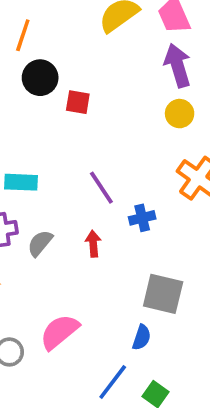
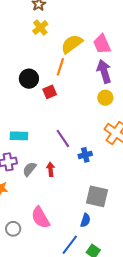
orange line: (23, 35) -> (60, 67), moved
red square: (78, 102) -> (50, 92), turned -32
red arrow: (93, 244) -> (51, 169), moved
pink semicircle: (59, 332) -> (40, 218), turned -80

